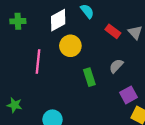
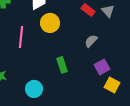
green rectangle: (89, 77) -> (62, 65), moved

